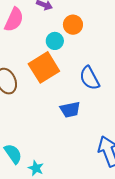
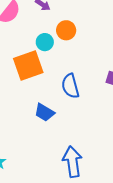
blue trapezoid: (70, 110) -> (44, 112), turned 30

